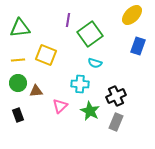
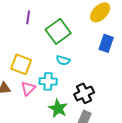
purple line: (68, 20) -> (28, 17), moved
yellow square: (46, 55) -> (21, 64), moved
pink triangle: (60, 106) -> (28, 88), moved

